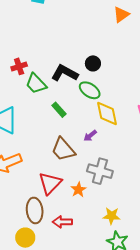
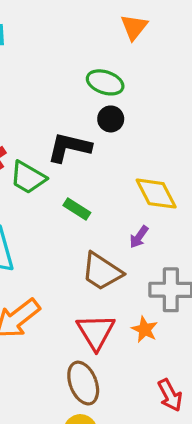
green ellipse: (90, 90) -> (105, 82), moved
red arrow: (62, 222) -> (170, 395), moved, turned -102

